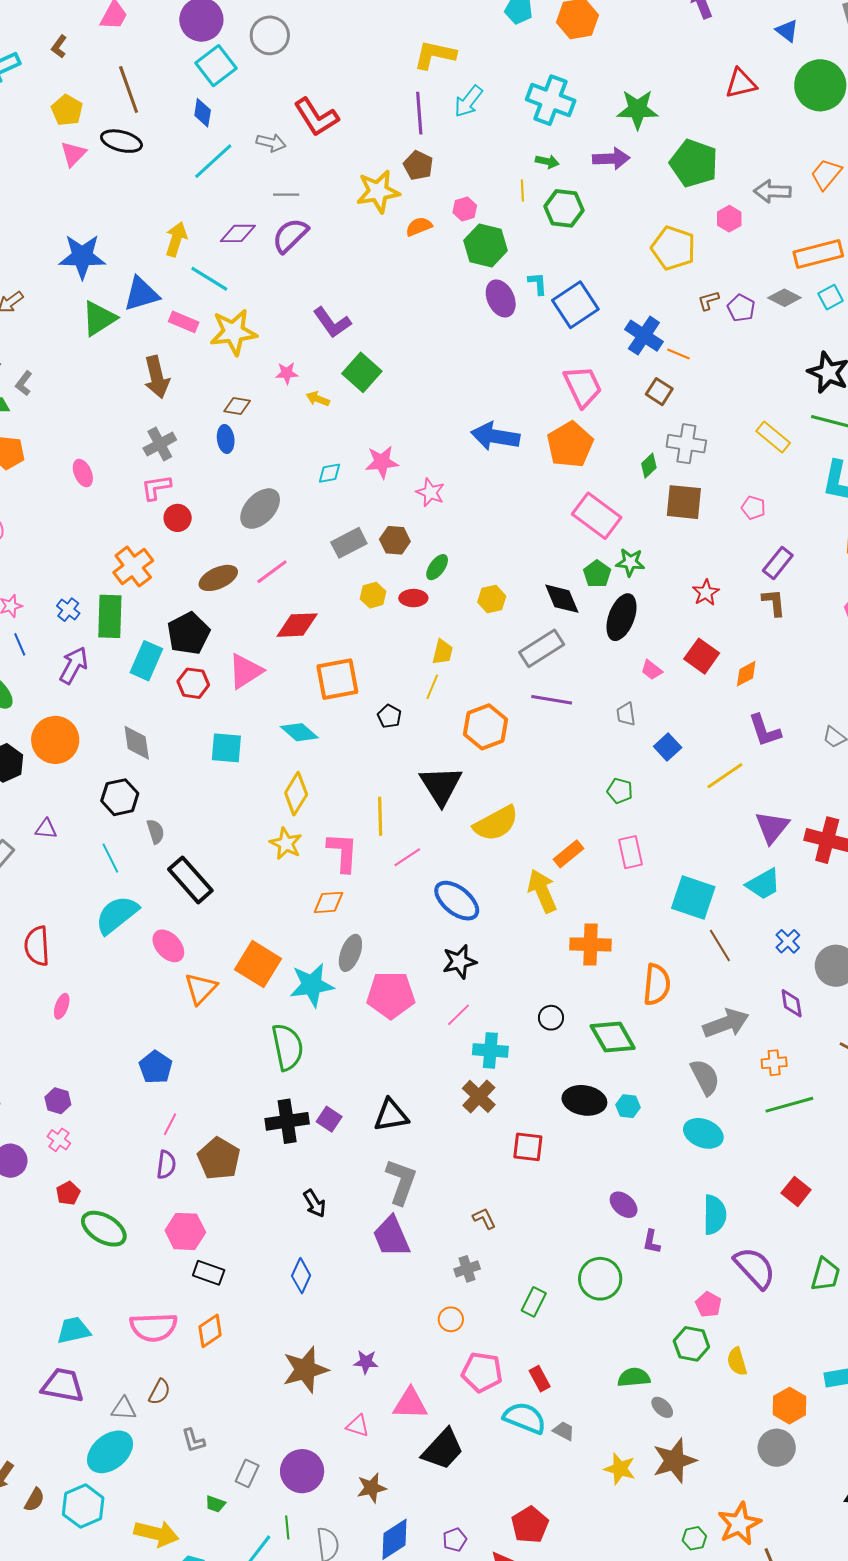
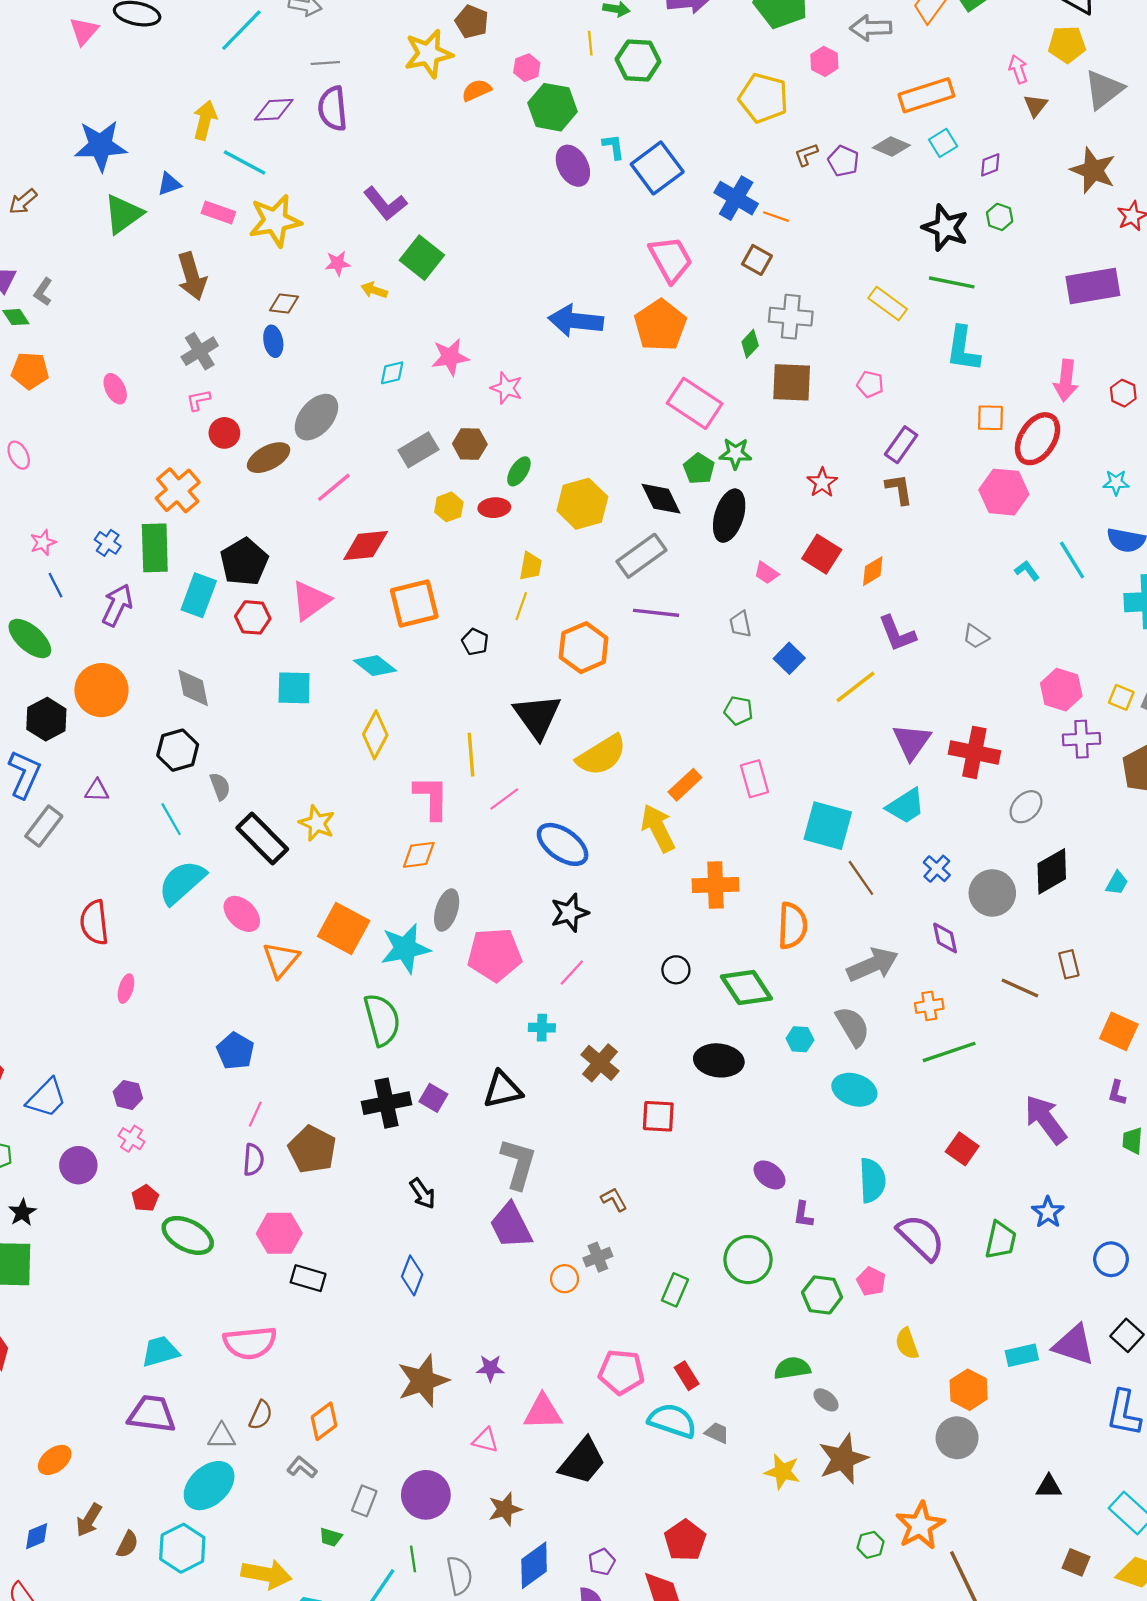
purple semicircle: (290, 235) -> (333, 109), turned -48
blue triangle: (141, 294) -> (169, 184), size x0.6
pink L-shape: (156, 487) -> (198, 400), size x0.7
brown ellipse: (218, 578) -> (269, 458), moved
yellow hexagon: (492, 599) -> (582, 504), size x1.6
yellow star: (286, 844) -> (317, 823), moved
cyan cross: (490, 1050) -> (542, 1028), moved, size x0.7
cyan hexagon: (628, 1106) -> (800, 1039), moved
orange circle: (451, 1319) -> (565, 1279), moved
orange diamond: (210, 1331) -> (324, 1421), moved
green hexagon: (691, 1344) -> (822, 1295), moved
gray L-shape: (193, 1440) -> (302, 1467), turned 148

